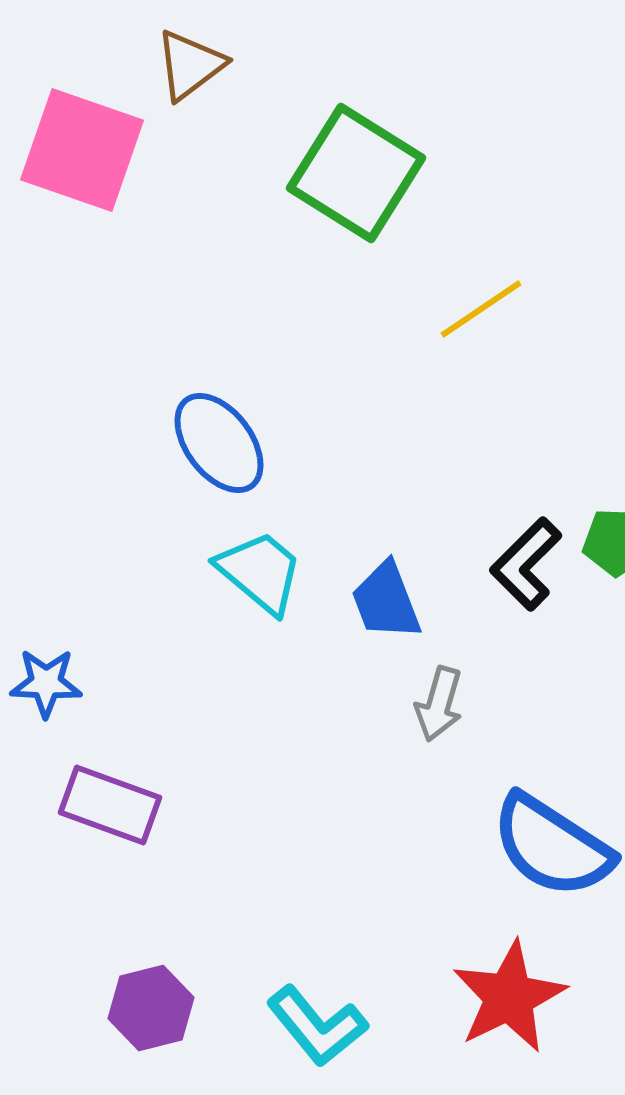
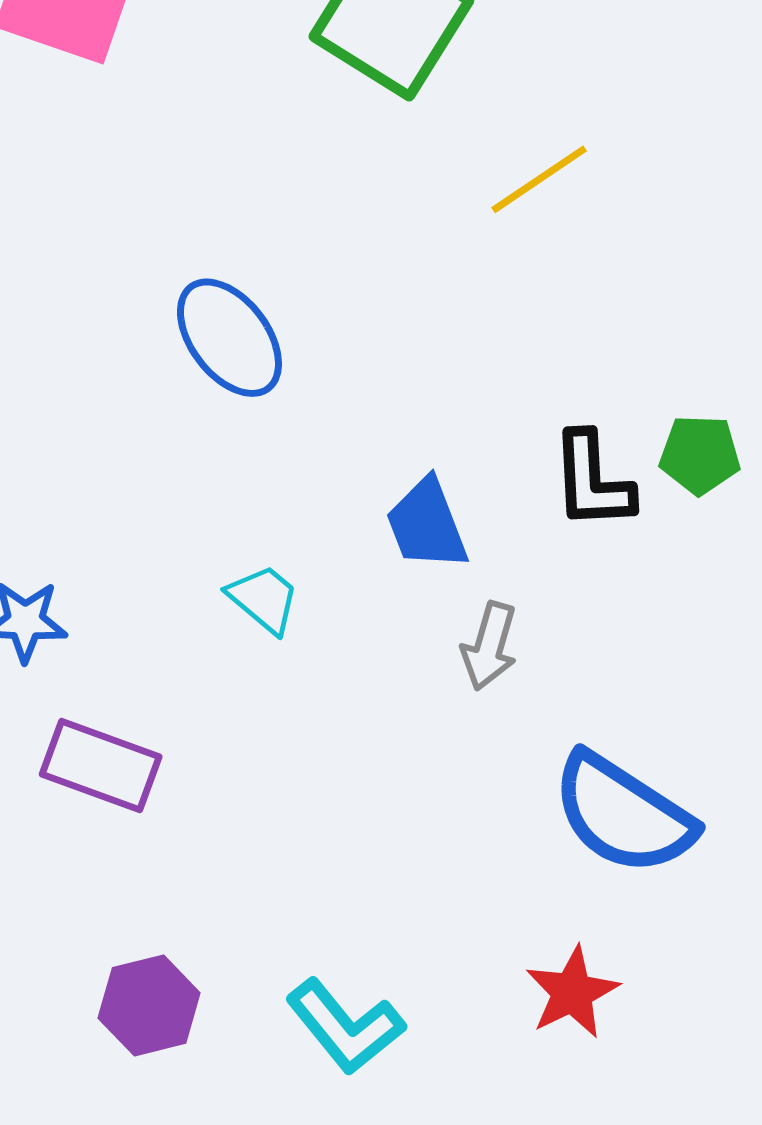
black L-shape: (526, 564) -> (592, 481), turned -48
cyan trapezoid: (260, 572) -> (264, 599), moved, size x0.7
red star: (509, 997) -> (572, 992), size x0.7

